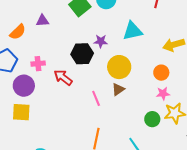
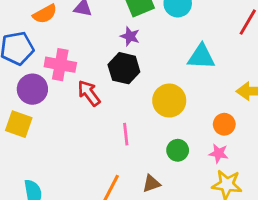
purple star: (101, 41) -> (130, 36), moved
pink cross: (38, 64) -> (60, 65), size x1.5
brown triangle: (118, 89) -> (151, 184), moved
green circle: (152, 119) -> (178, 150), moved

